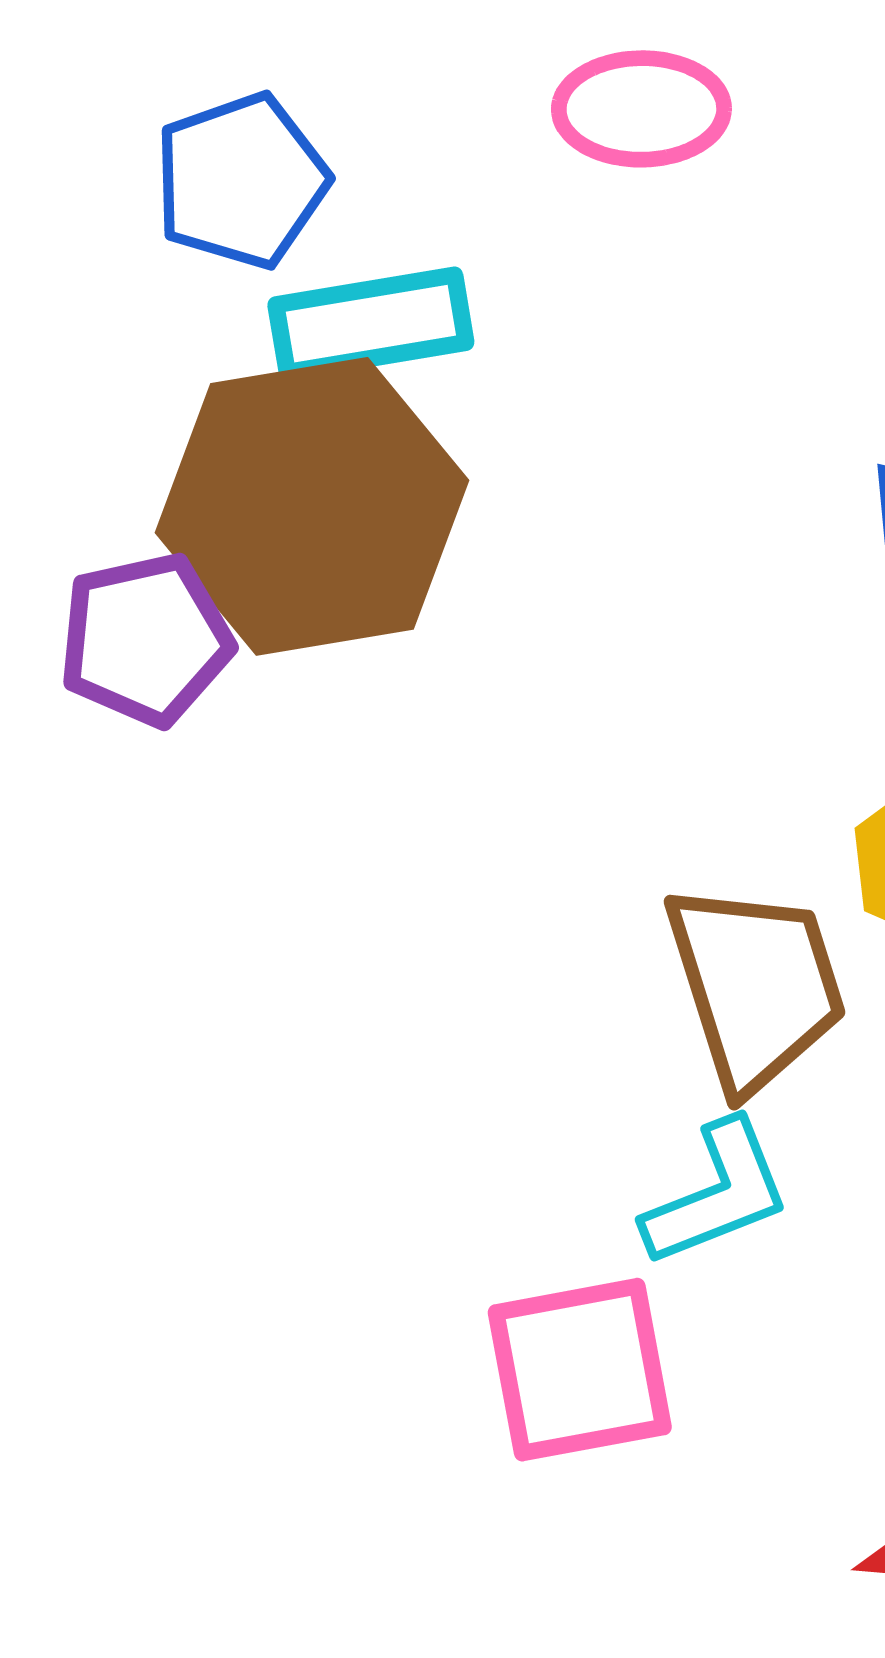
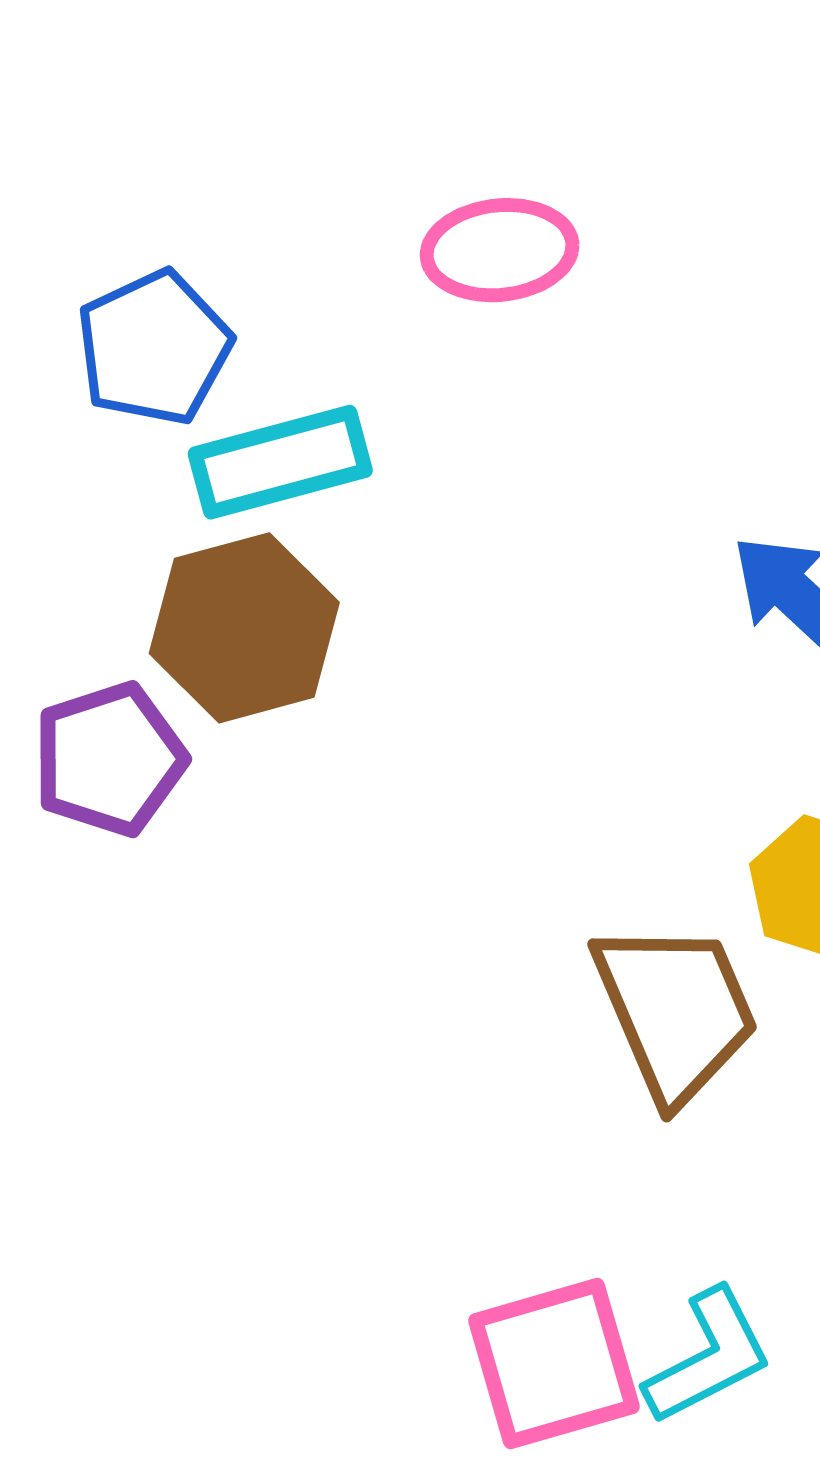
brown hexagon: (312, 506) -> (244, 628), size x0.7
cyan L-shape: (717, 1194) -> (709, 1357), moved

